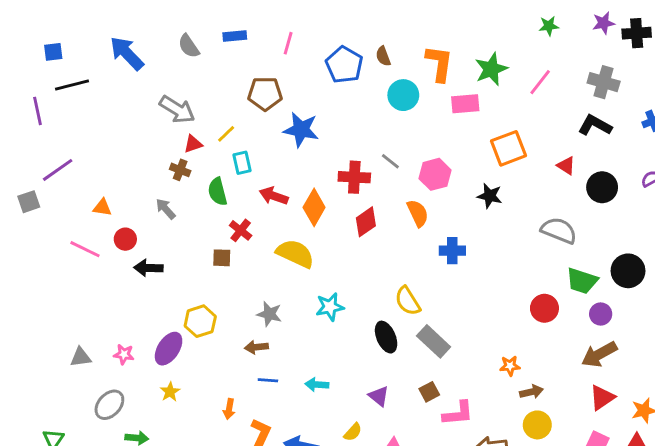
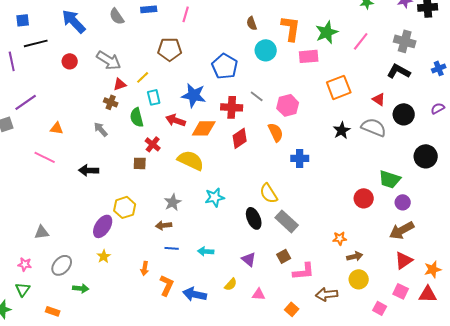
blue pentagon: (344, 65) -> (225, 66), moved
blue star: (301, 130) -> (194, 95), moved
black star: (490, 196) -> (342, 130), moved, turned 30
orange diamond: (314, 207) -> (204, 128), turned 60
gray semicircle: (559, 230) -> (374, 127), moved
red circle: (125, 239) -> (70, 61), moved
black circle: (628, 271) -> (426, 156), moved
gray star: (269, 314) -> (173, 202), turned 30
pink star: (124, 354) -> (25, 264), moved

